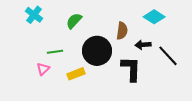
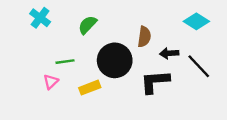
cyan diamond: (154, 17) -> (196, 21), moved
black L-shape: (131, 69) -> (155, 82), turned -96

